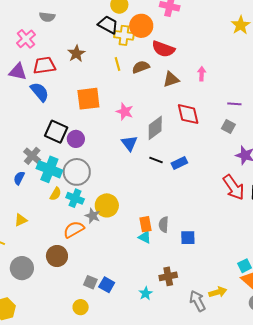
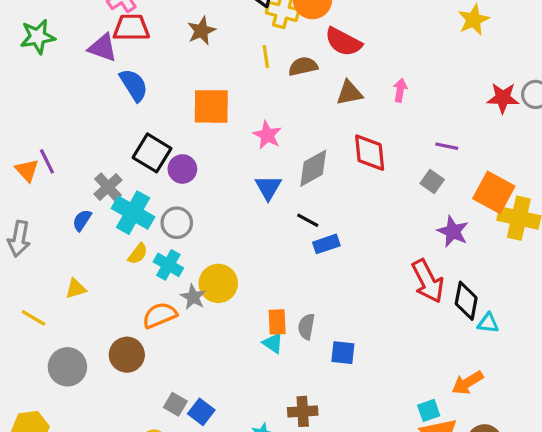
red trapezoid: (44, 65) -> (131, 28), moved
blue rectangle: (179, 163) -> (326, 244), moved
gray circle: (77, 172) -> (177, 223), size x0.7

